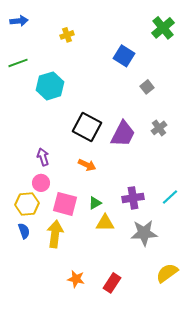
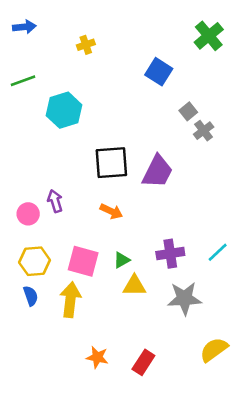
black square: (87, 127) -> (111, 163), turned -32
gray cross: (159, 128) -> (204, 131), moved
pink circle: (41, 183) -> (28, 214), moved

